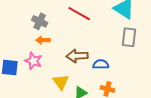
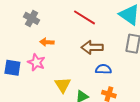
gray cross: (40, 21) -> (32, 18), moved
brown arrow: (77, 56) -> (92, 47), moved

